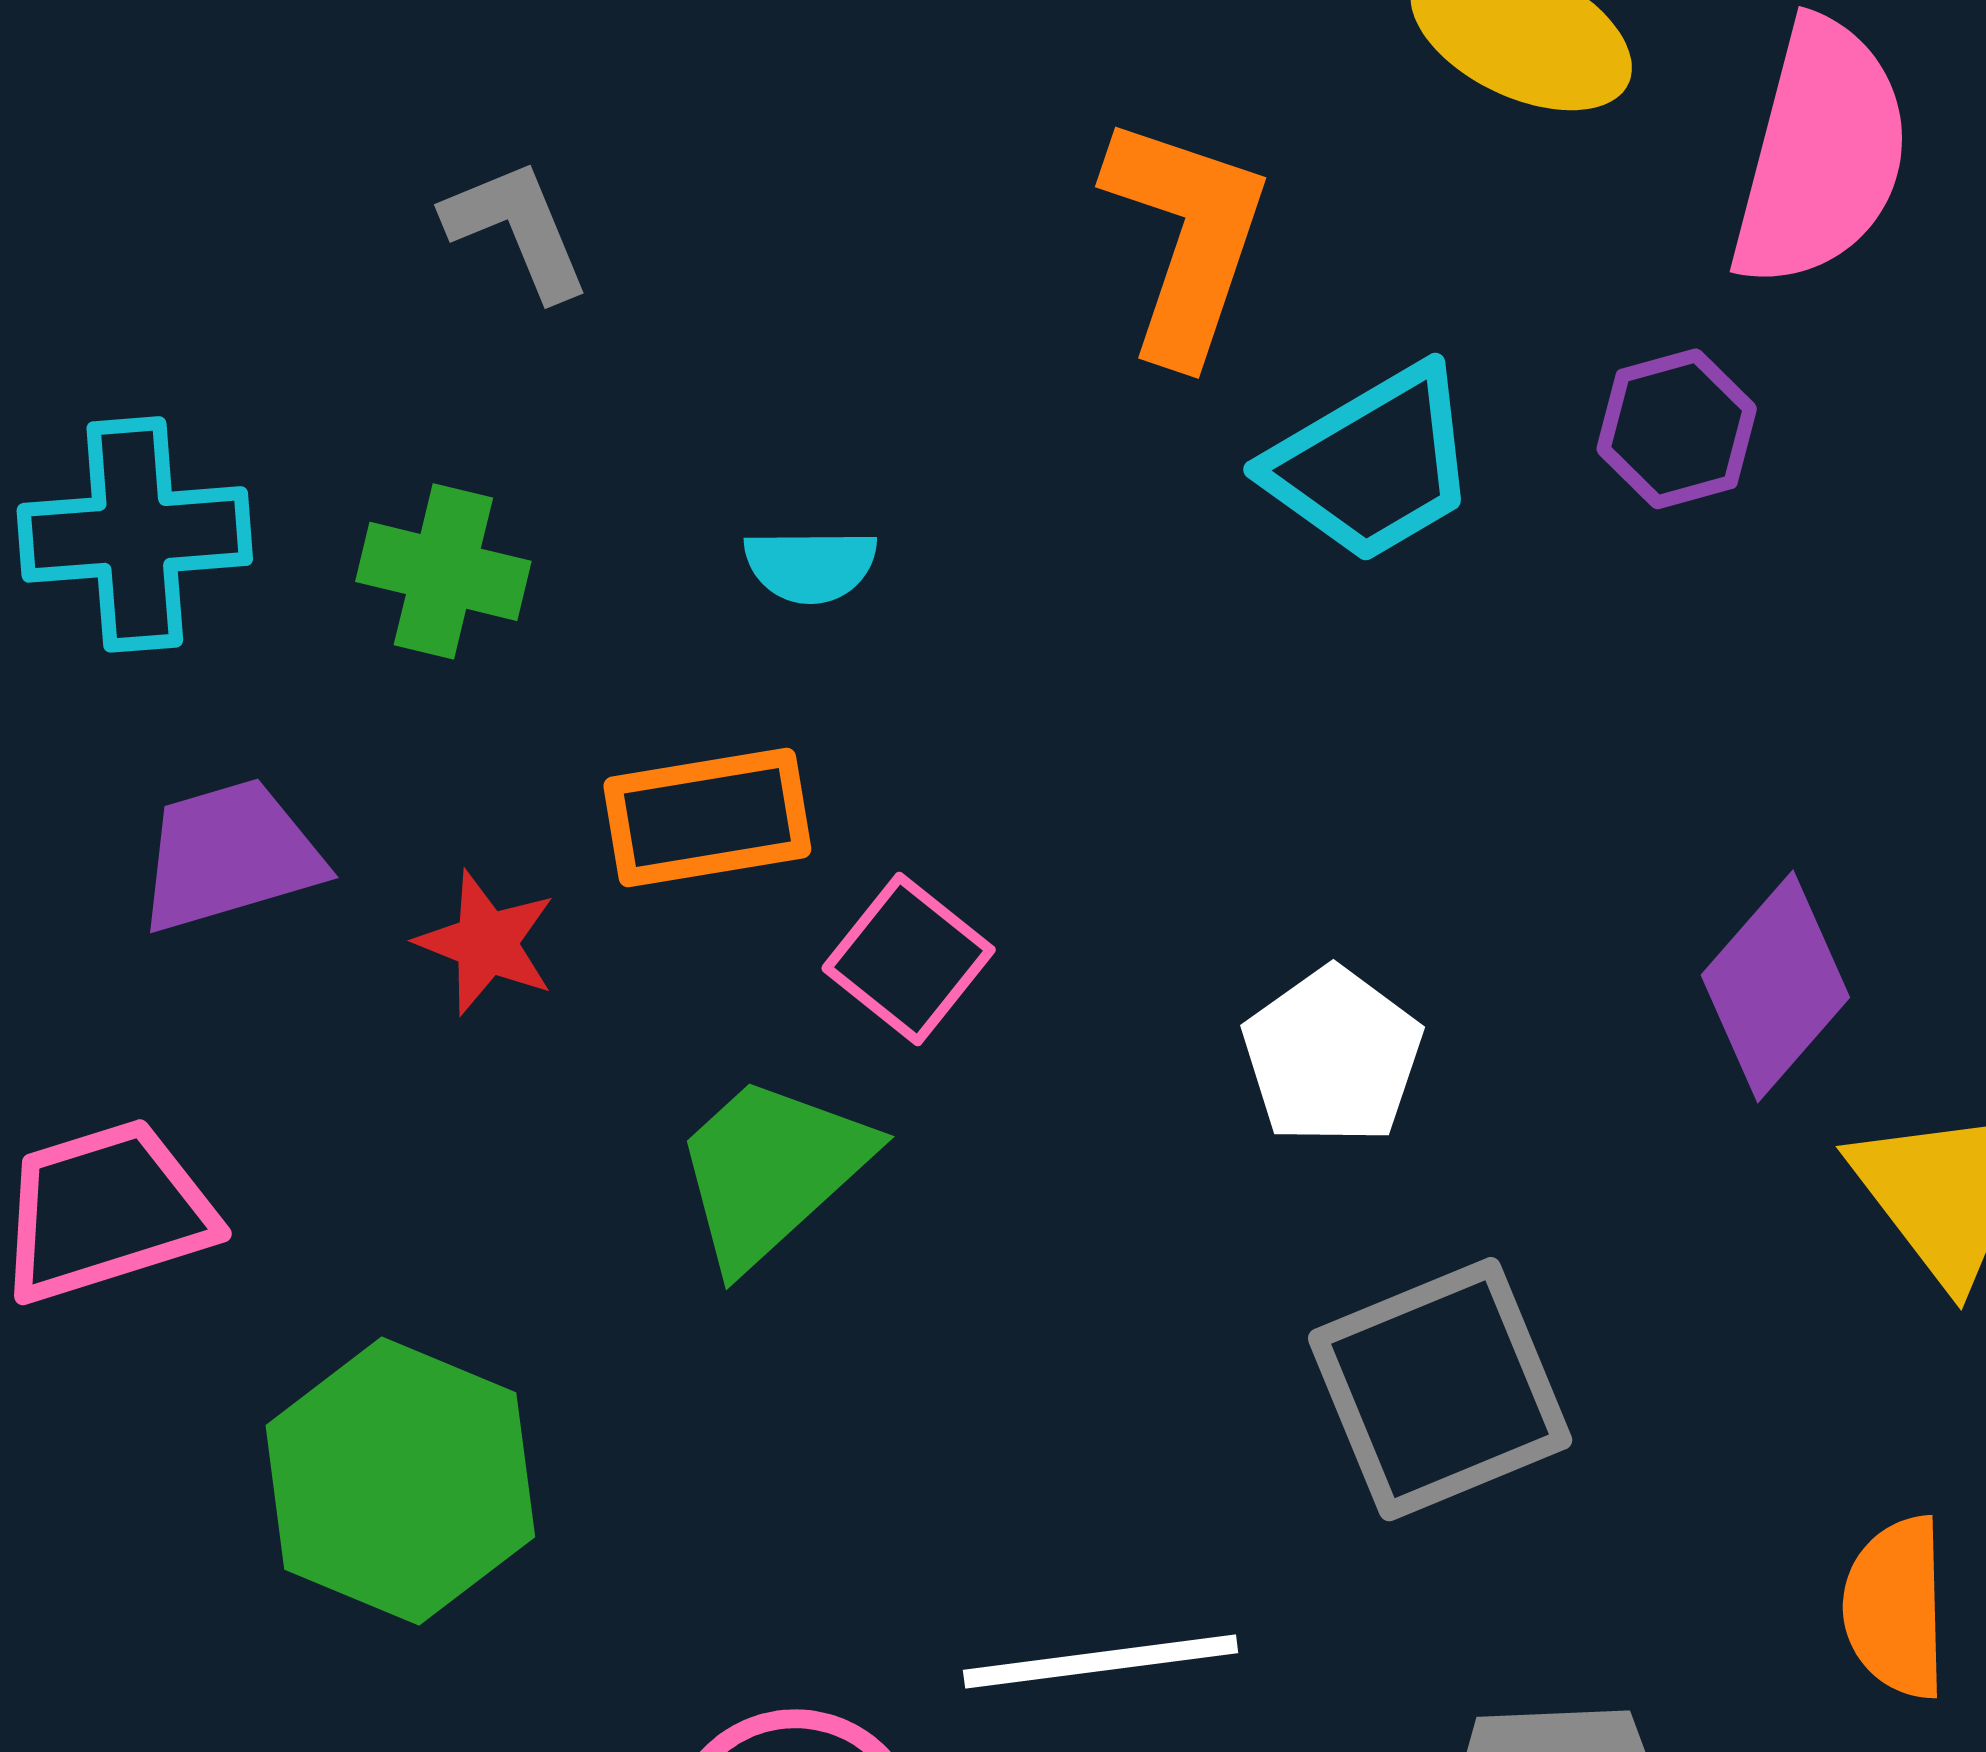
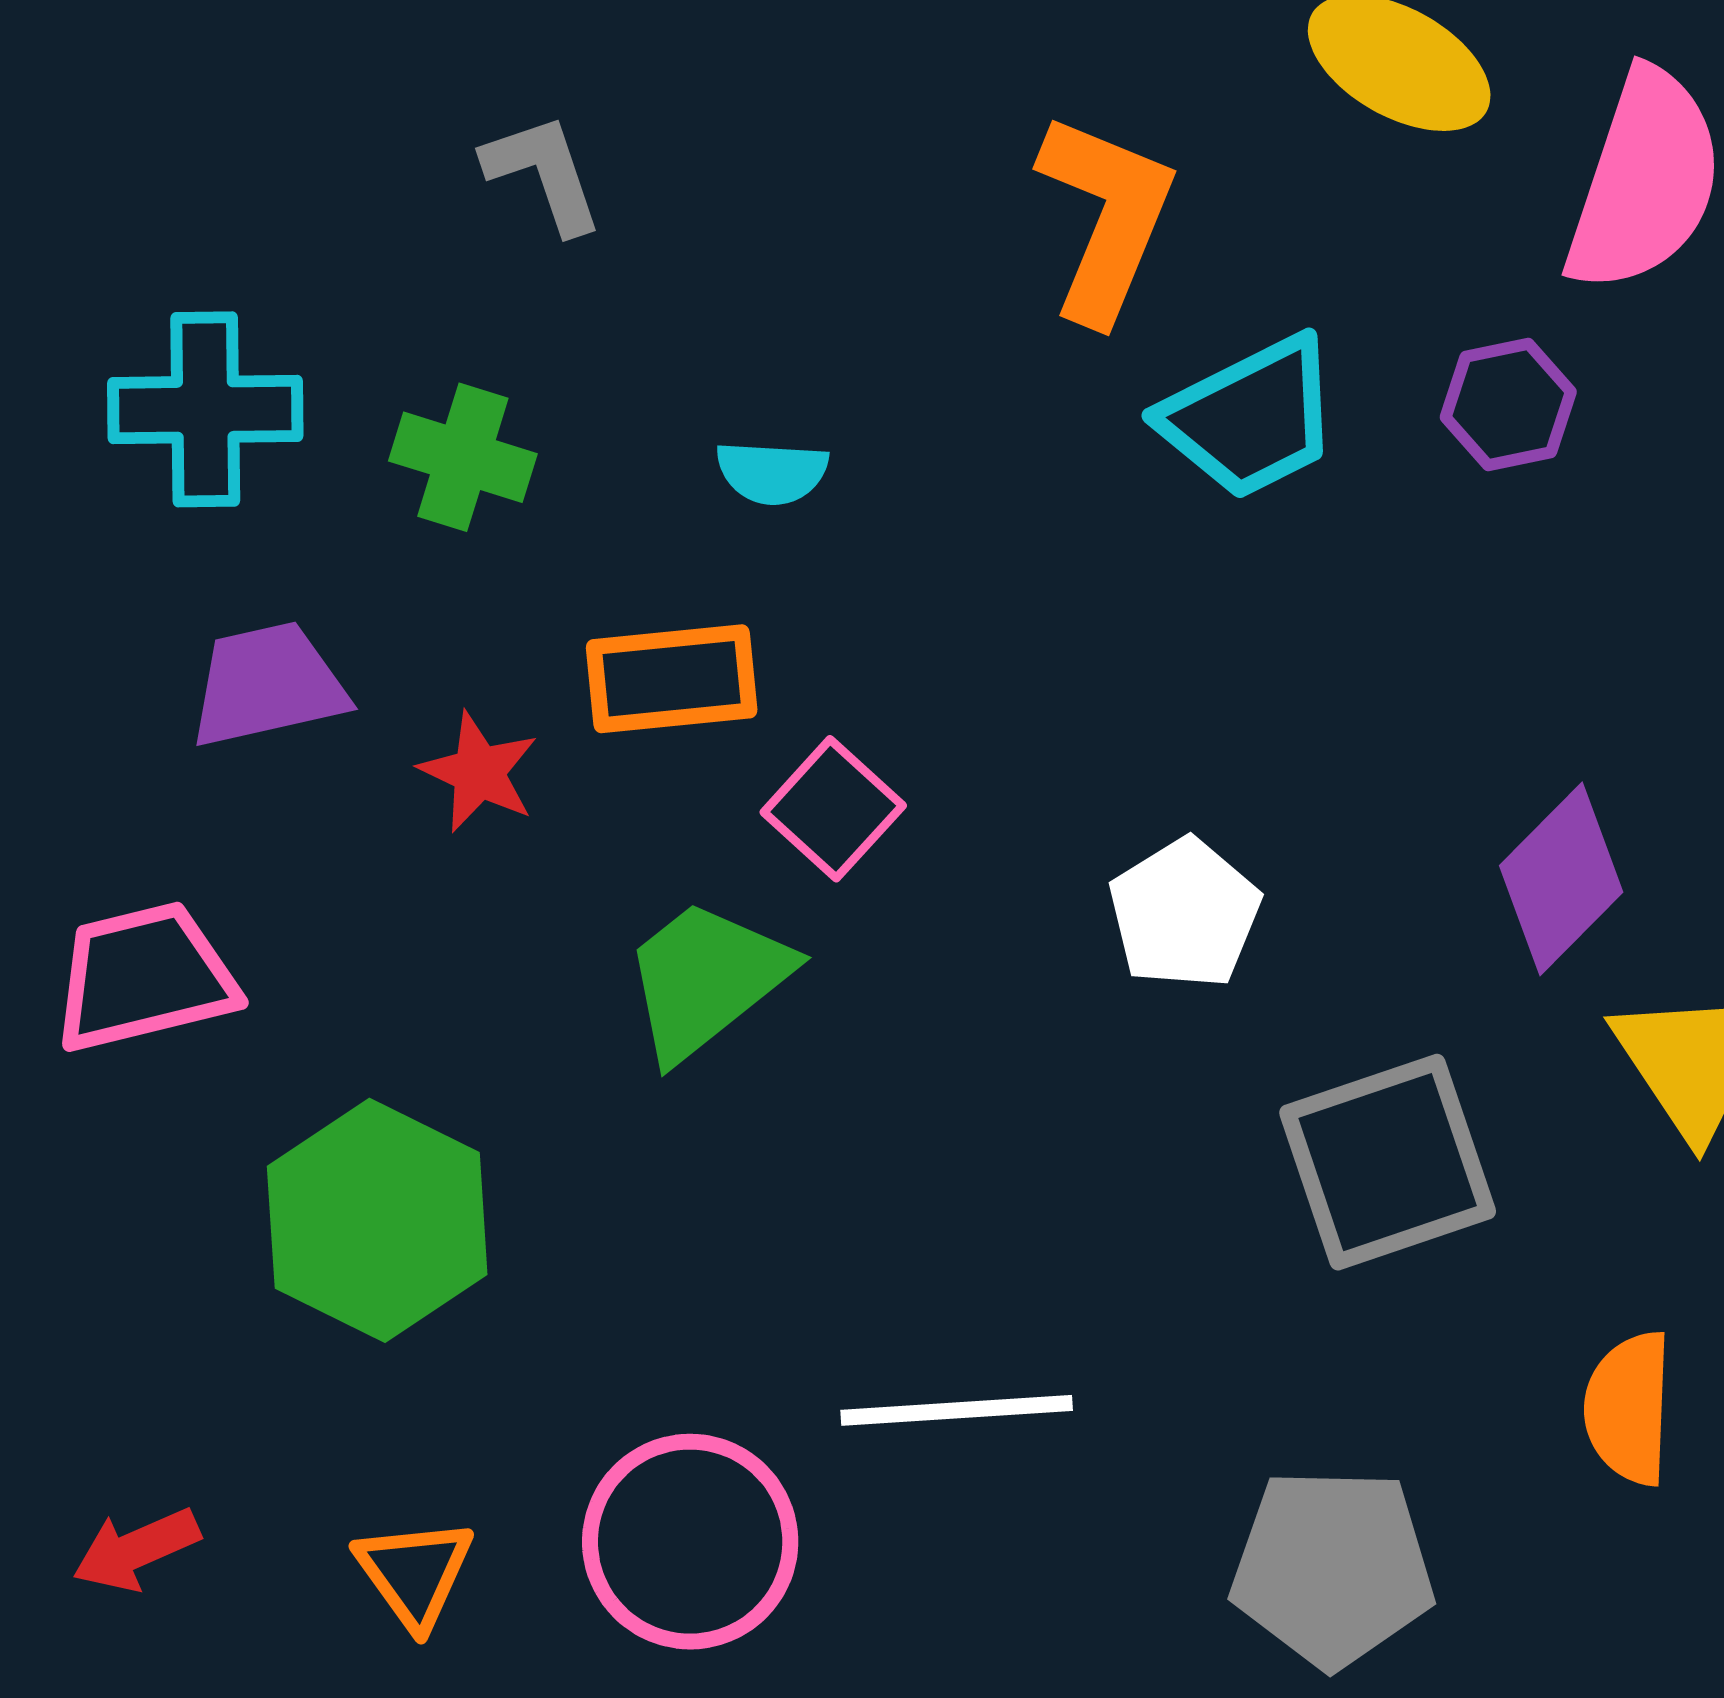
gray square: (1440, 1389) -> (1388, 1162), moved

